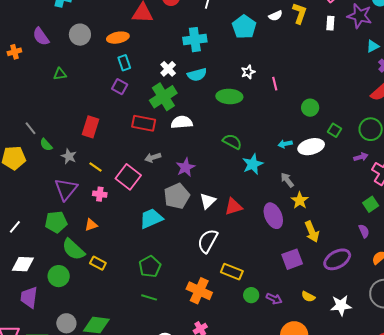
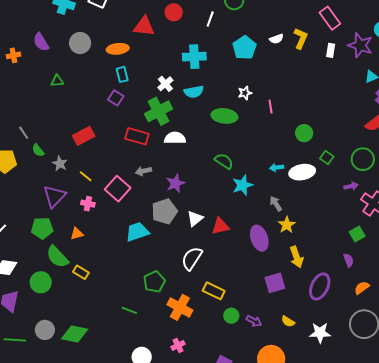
red rectangle: (91, 127) -> (84, 136), turned 40
purple ellipse: (337, 259) -> (320, 286), turned -40
green pentagon: (150, 266) -> (154, 282), moved

